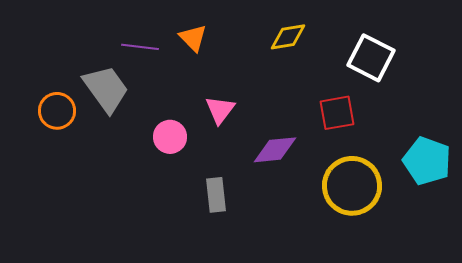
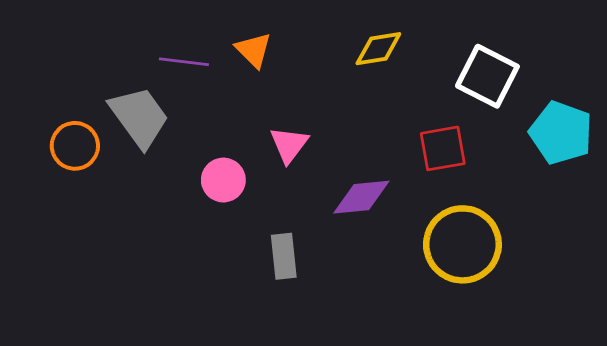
cyan pentagon: (427, 161) -> (561, 133), moved

